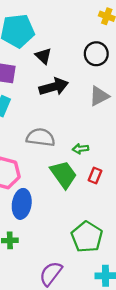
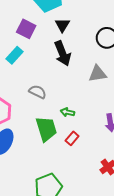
black arrow: (54, 87) -> (62, 53), turned 65
gray semicircle: (41, 137) -> (38, 92), size x0.7

